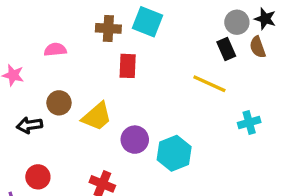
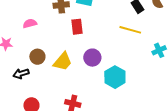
purple circle: (135, 140) -> (92, 58), moved

